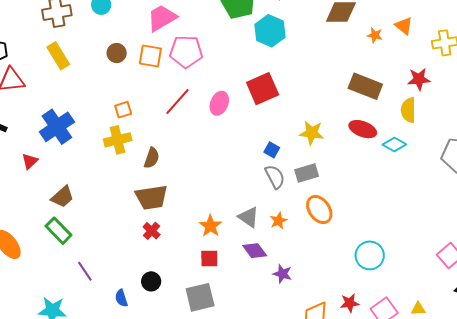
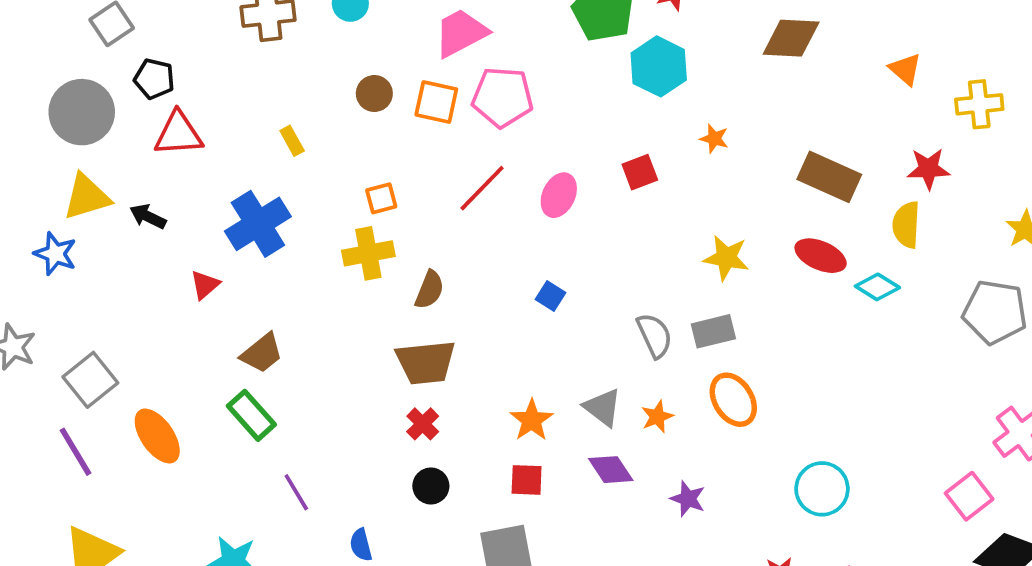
orange star: (375, 35) -> (714, 139), moved
yellow rectangle: (58, 56) -> (292, 141), moved, size x0.6
red square: (263, 89) -> (640, 172), size x0.6
blue square: (272, 150) -> (550, 296), moved
purple star: (282, 274) -> (688, 499), moved
black circle: (151, 281) -> (431, 486), moved

